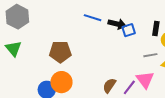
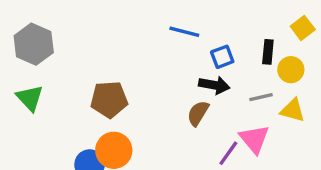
blue line: (93, 18) -> (184, 32), moved
black arrow: (117, 24) -> (214, 85), moved
brown semicircle: (109, 86) -> (198, 113), moved

